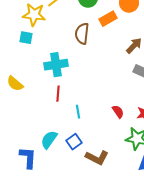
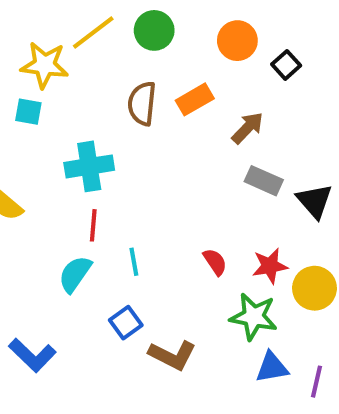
orange rectangle: (108, 19) -> (195, 99), moved
cyan semicircle: (49, 140) -> (75, 274), moved
blue L-shape: (28, 158) -> (32, 355), turned 130

